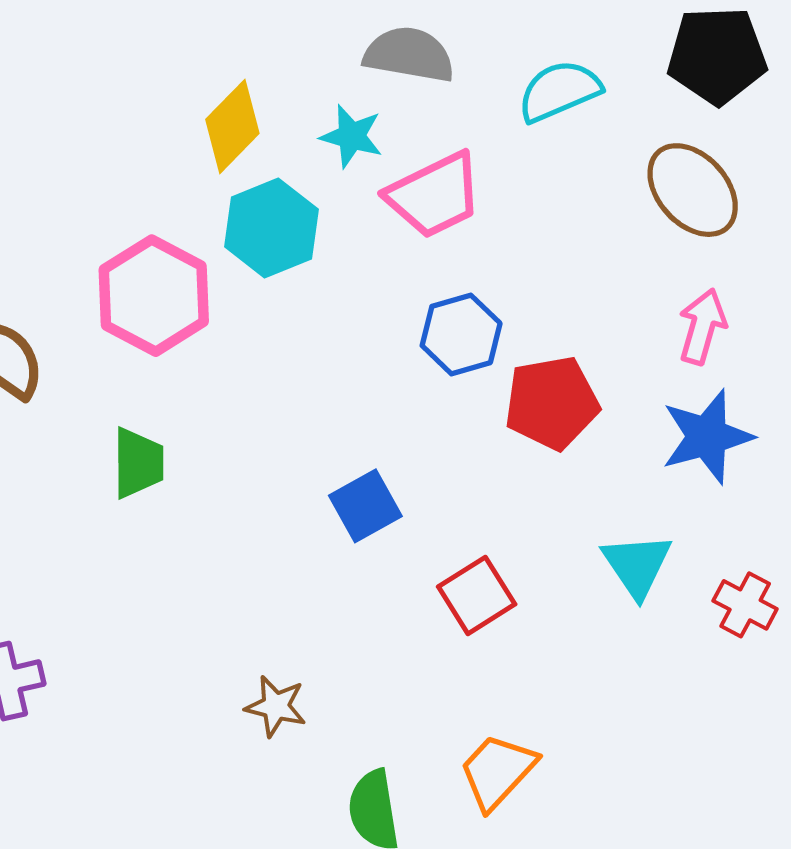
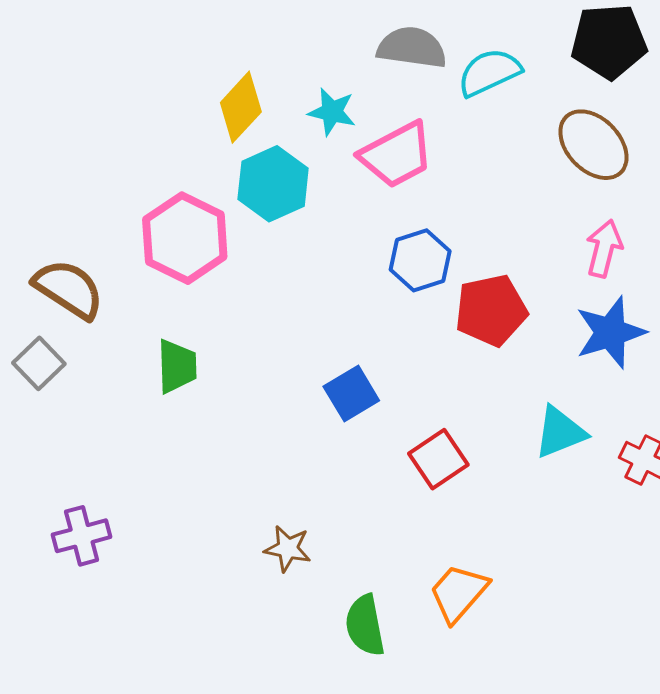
gray semicircle: (409, 55) -> (412, 48), moved
cyan triangle: (637, 565) -> (560, 432), turned 44

